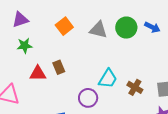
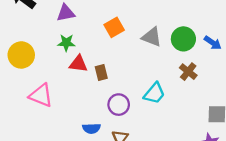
red triangle: (38, 73) -> (78, 64), moved
brown cross: (135, 87) -> (188, 72), moved
purple circle: (88, 98) -> (119, 105), moved

